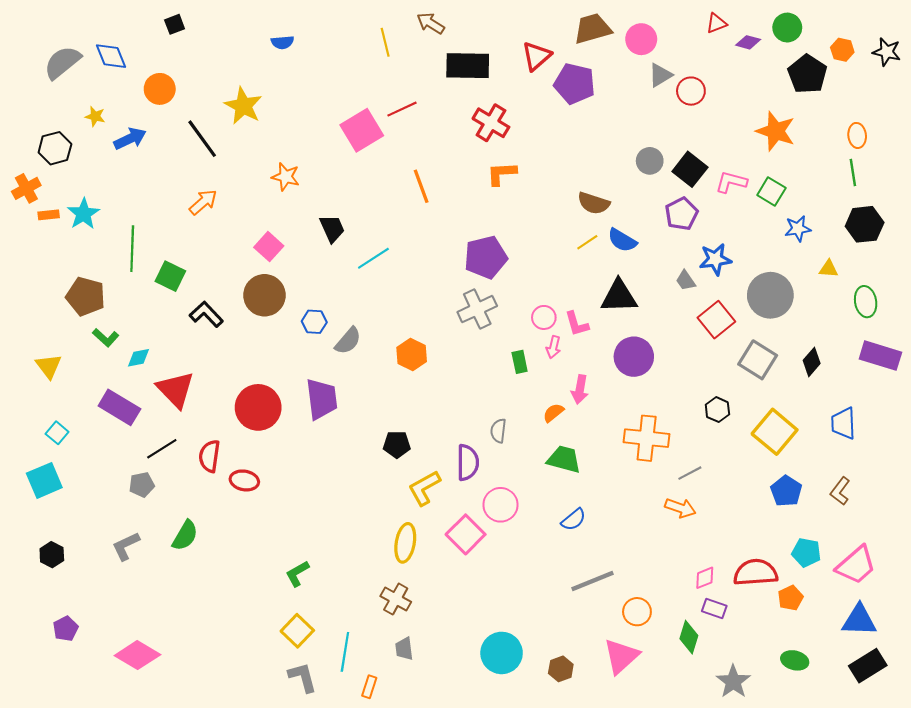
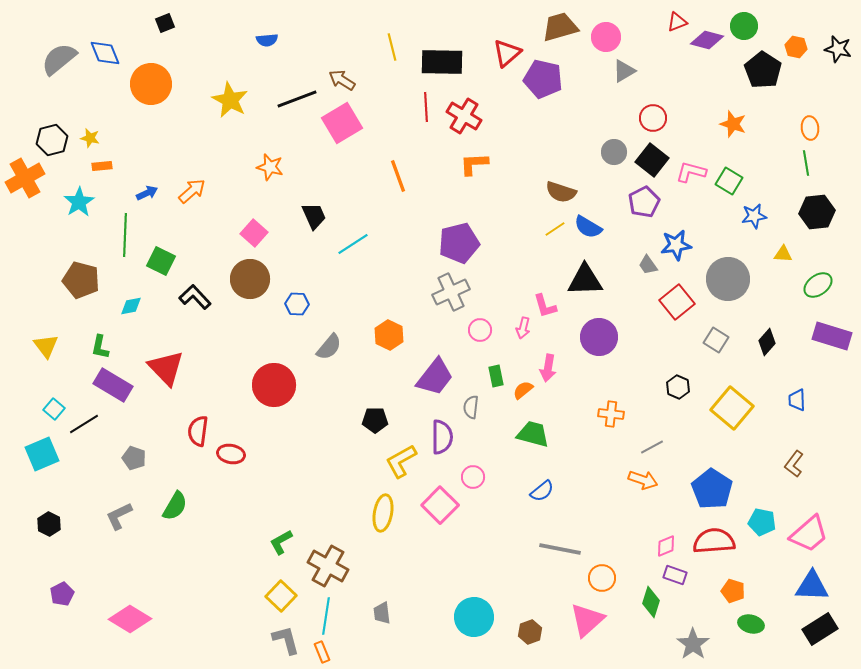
brown arrow: (431, 23) -> (342, 80), moved
yellow line: (385, 42) -> (392, 47), moved
purple diamond: (748, 42) -> (707, 40), size x1.4
orange circle: (160, 89) -> (151, 84), size x1.4
red circle: (691, 91) -> (653, 118), moved
red line: (402, 109) -> (426, 107), moved, turned -68
yellow star: (95, 116) -> (90, 138), moved
orange star: (776, 131) -> (733, 124), size x0.7
blue arrow: (130, 139) -> (147, 193), moved, size x0.7
black line: (202, 139) -> (297, 99), moved, turned -75
orange cross: (26, 188) -> (25, 178), size x1.4
orange rectangle: (49, 215) -> (102, 166), moved
green ellipse: (866, 302) -> (818, 285), turned 64
pink circle: (544, 317) -> (480, 330), moved
green L-shape: (106, 338) -> (100, 347), moved, turned 60
gray semicircle: (348, 341) -> (329, 347), moved
cyan diamond: (139, 358) -> (131, 306), moved
gray square: (758, 360) -> (716, 340), size x0.7
green rectangle: (520, 362) -> (496, 376), moved
purple trapezoid: (322, 399) -> (435, 377), moved, turned 45
red circle: (258, 407) -> (274, 385), moved
blue trapezoid: (843, 423) -> (797, 400), size x0.7
orange cross: (647, 438) -> (611, 414), size x0.6
black line: (162, 449) -> (84, 424), moved
gray pentagon: (142, 485) -> (134, 458), turned 30
blue pentagon: (786, 491) -> (712, 489), moved, size x1.4
pink circle: (500, 505) -> (473, 477), size x0.7
gray line: (593, 581) -> (560, 549), turned 33
orange pentagon: (790, 598) -> (733, 591), moved, turned -30
brown cross: (396, 599) -> (328, 566), moved, size x1.4
orange rectangle: (369, 687) -> (322, 652), moved, turned -40

